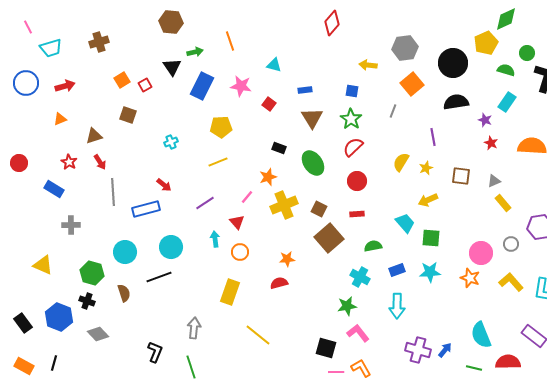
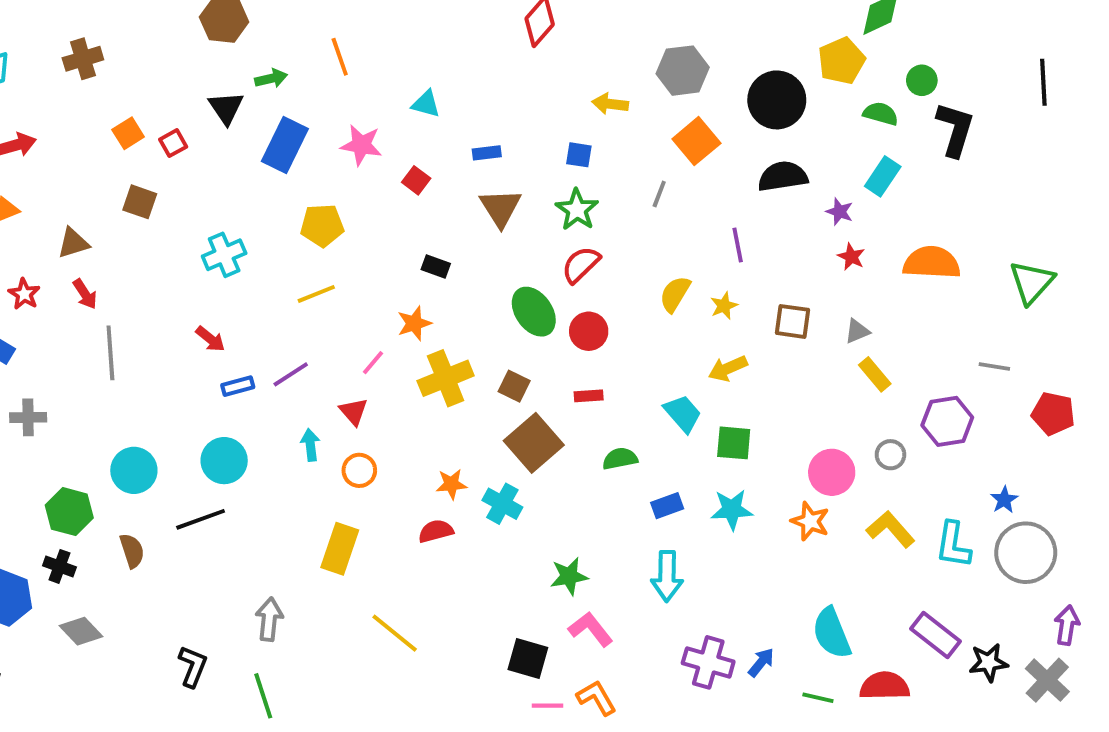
cyan cross: (171, 142) -> (224, 255), size x1.5
green ellipse: (313, 163) -> (534, 312), moved
blue rectangle: (146, 209) -> (238, 386), moved, size x0.6
cyan cross: (360, 277) -> (502, 504), moved

